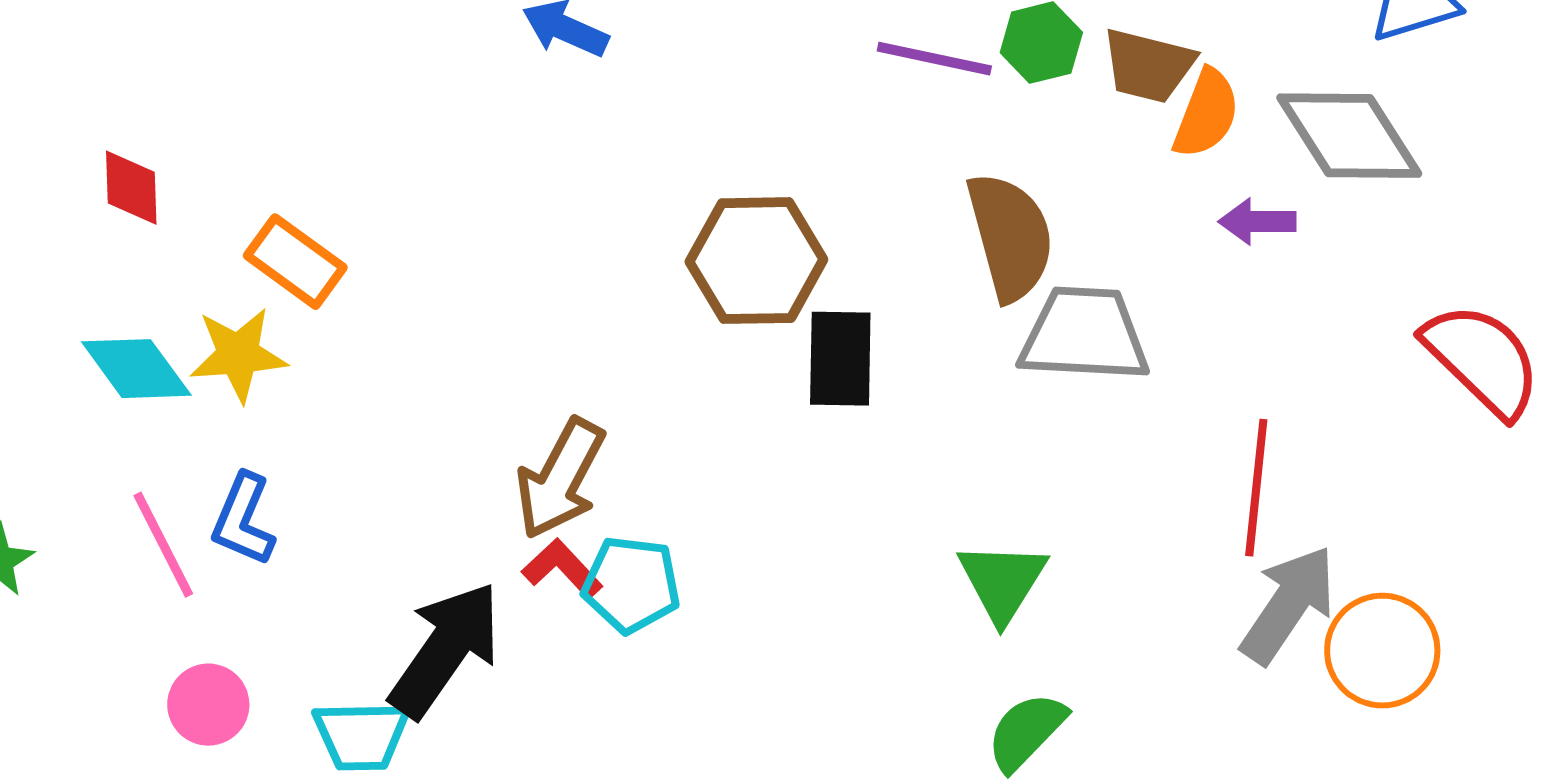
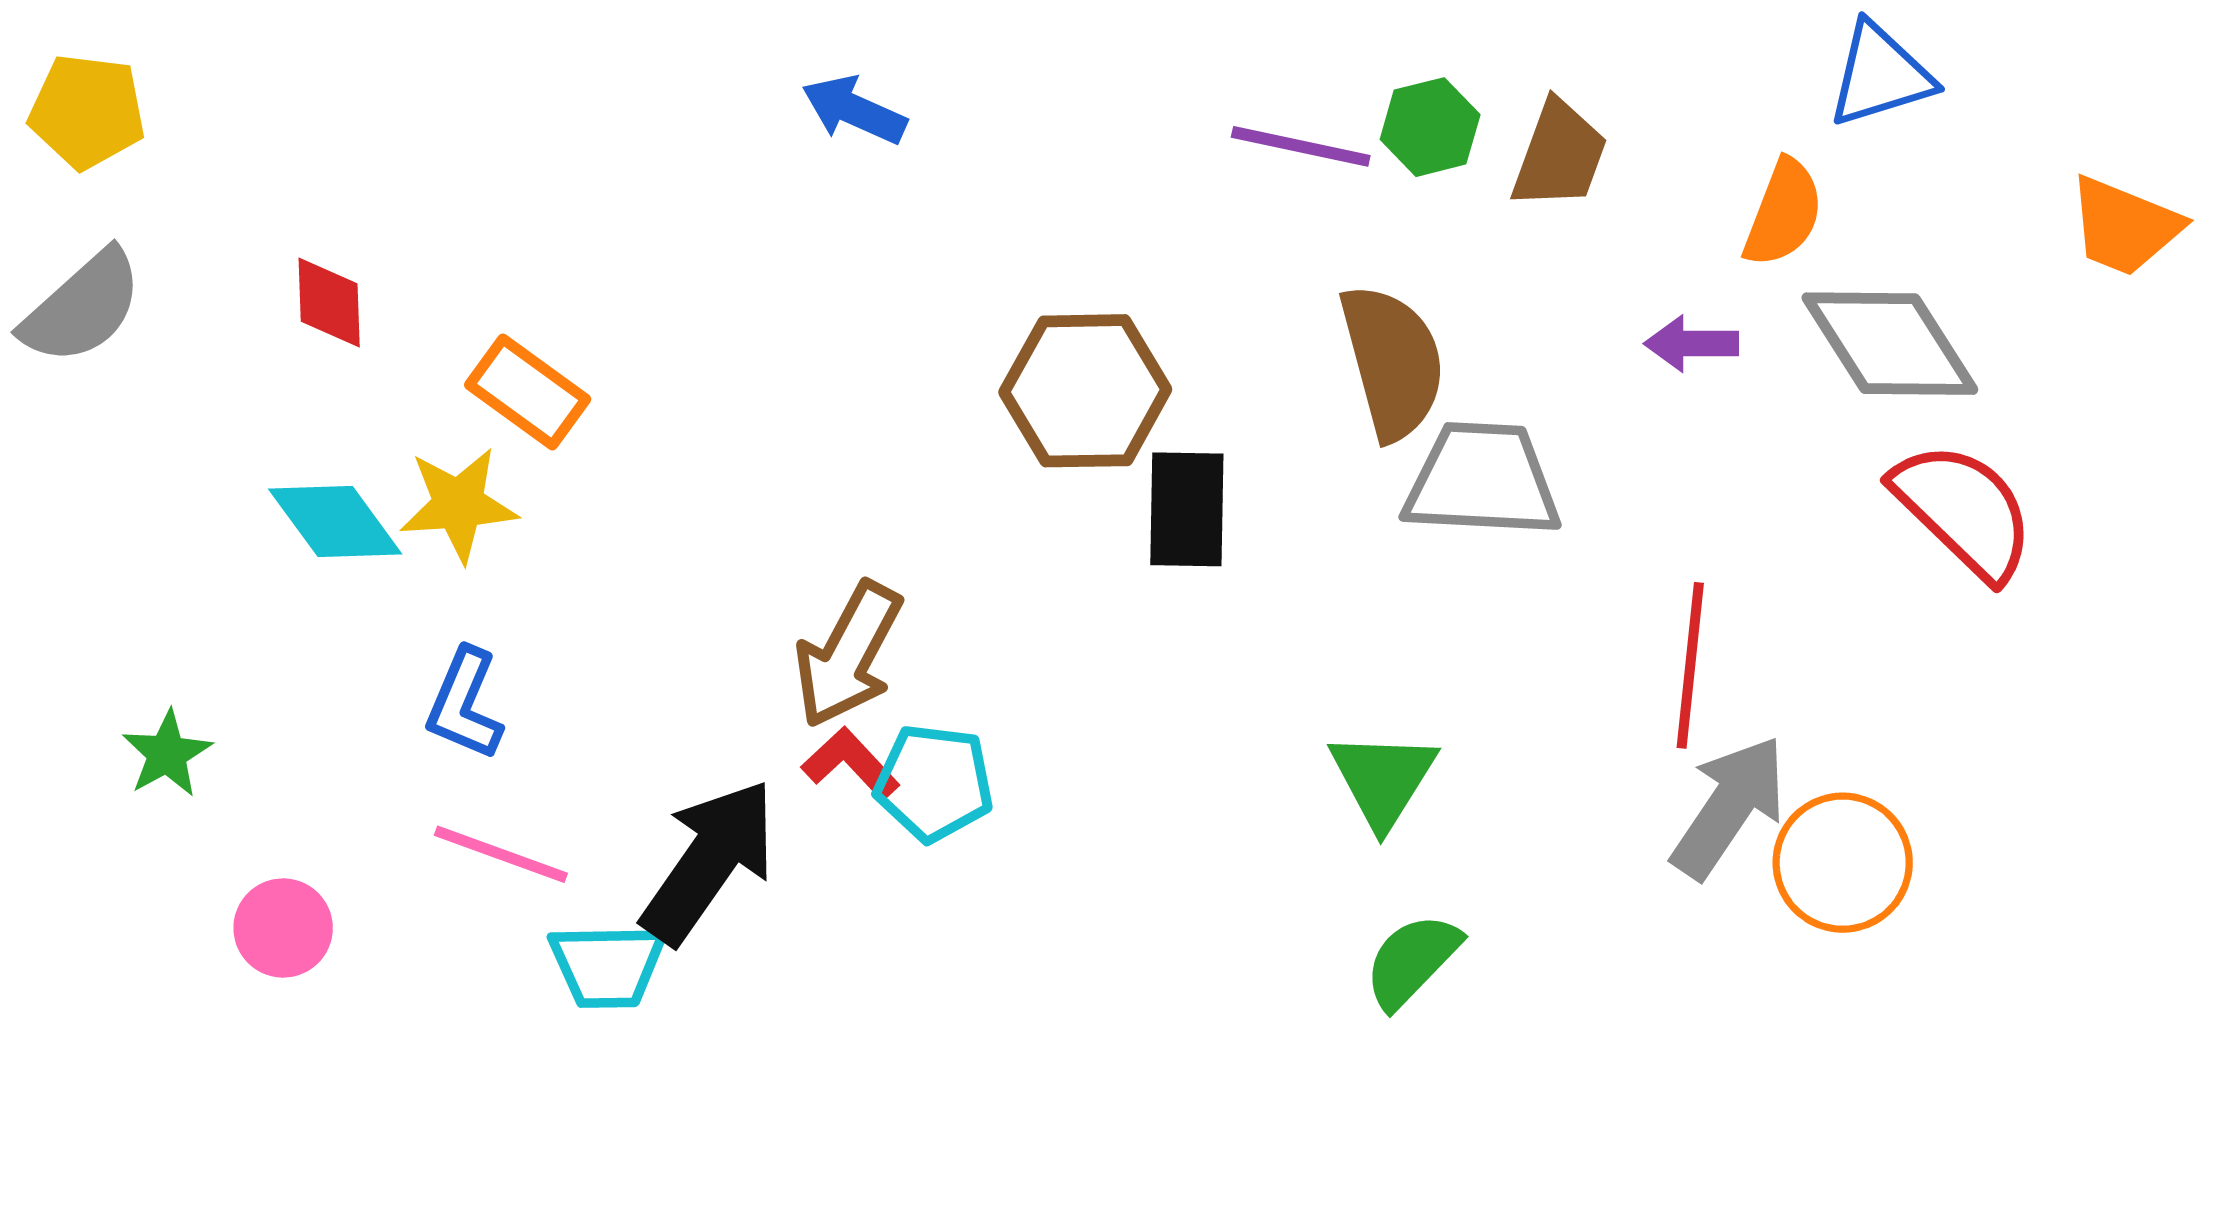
brown trapezoid: (1148, 66) -> (1560, 155), turned -84
orange semicircle: (1206, 114) -> (1783, 213), moved
gray diamond: (1349, 136) -> (1890, 344), moved
pink line: (163, 545) -> (501, 854), moved, turned -43
pink circle: (208, 705) -> (283, 928), moved

